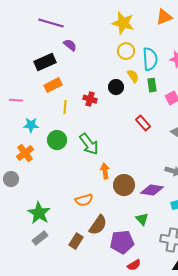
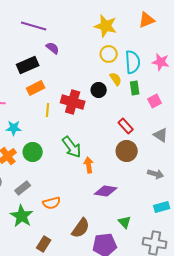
red cross: (90, 99) -> (73, 102), size x1.6
green circle: (57, 140) -> (33, 152), moved
orange arrow: (105, 171) -> (89, 165), moved
brown circle: (124, 185) -> (127, 151), moved
purple diamond: (152, 190) -> (106, 191), moved
orange semicircle: (84, 200) -> (52, 203), moved
gray rectangle: (40, 238) -> (23, 188), moved
brown rectangle: (76, 241) -> (44, 244), moved

